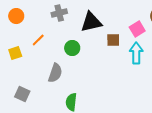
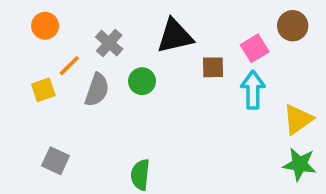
gray cross: (59, 13) -> (109, 43), moved, turned -35
orange line: (38, 40) -> (69, 66), moved
gray semicircle: (55, 73) -> (97, 90), moved

